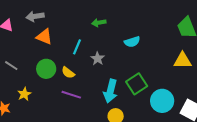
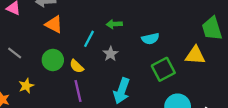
green arrow: (99, 23) -> (114, 24), moved
yellow triangle: (183, 61) -> (195, 55), moved
green square: (137, 84) -> (163, 69), moved
purple line: (71, 95) -> (78, 91), turned 54

